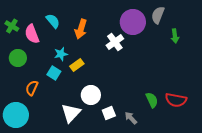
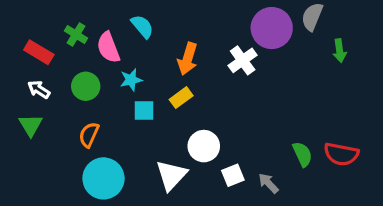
orange arrow: (81, 29) -> (188, 59), moved
cyan star: (61, 54) -> (131, 80), moved
cyan square: (54, 73) -> (144, 111), turned -32
orange semicircle: (32, 88) -> (89, 135), moved
cyan circle: (16, 115) -> (104, 178), moved

